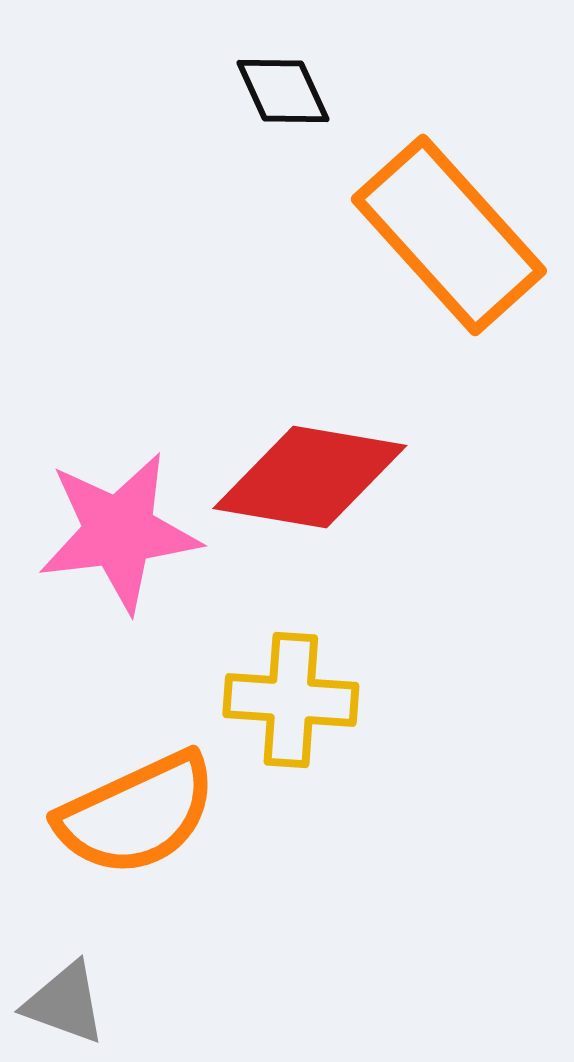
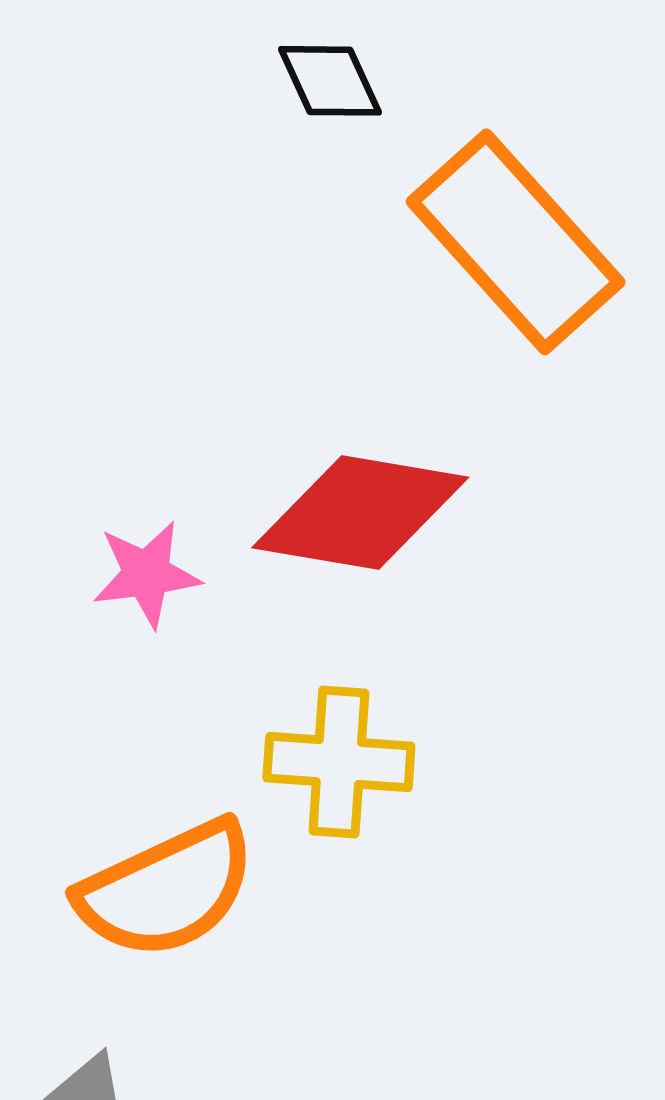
pink star: (119, 532) -> (147, 574), size x0.6

